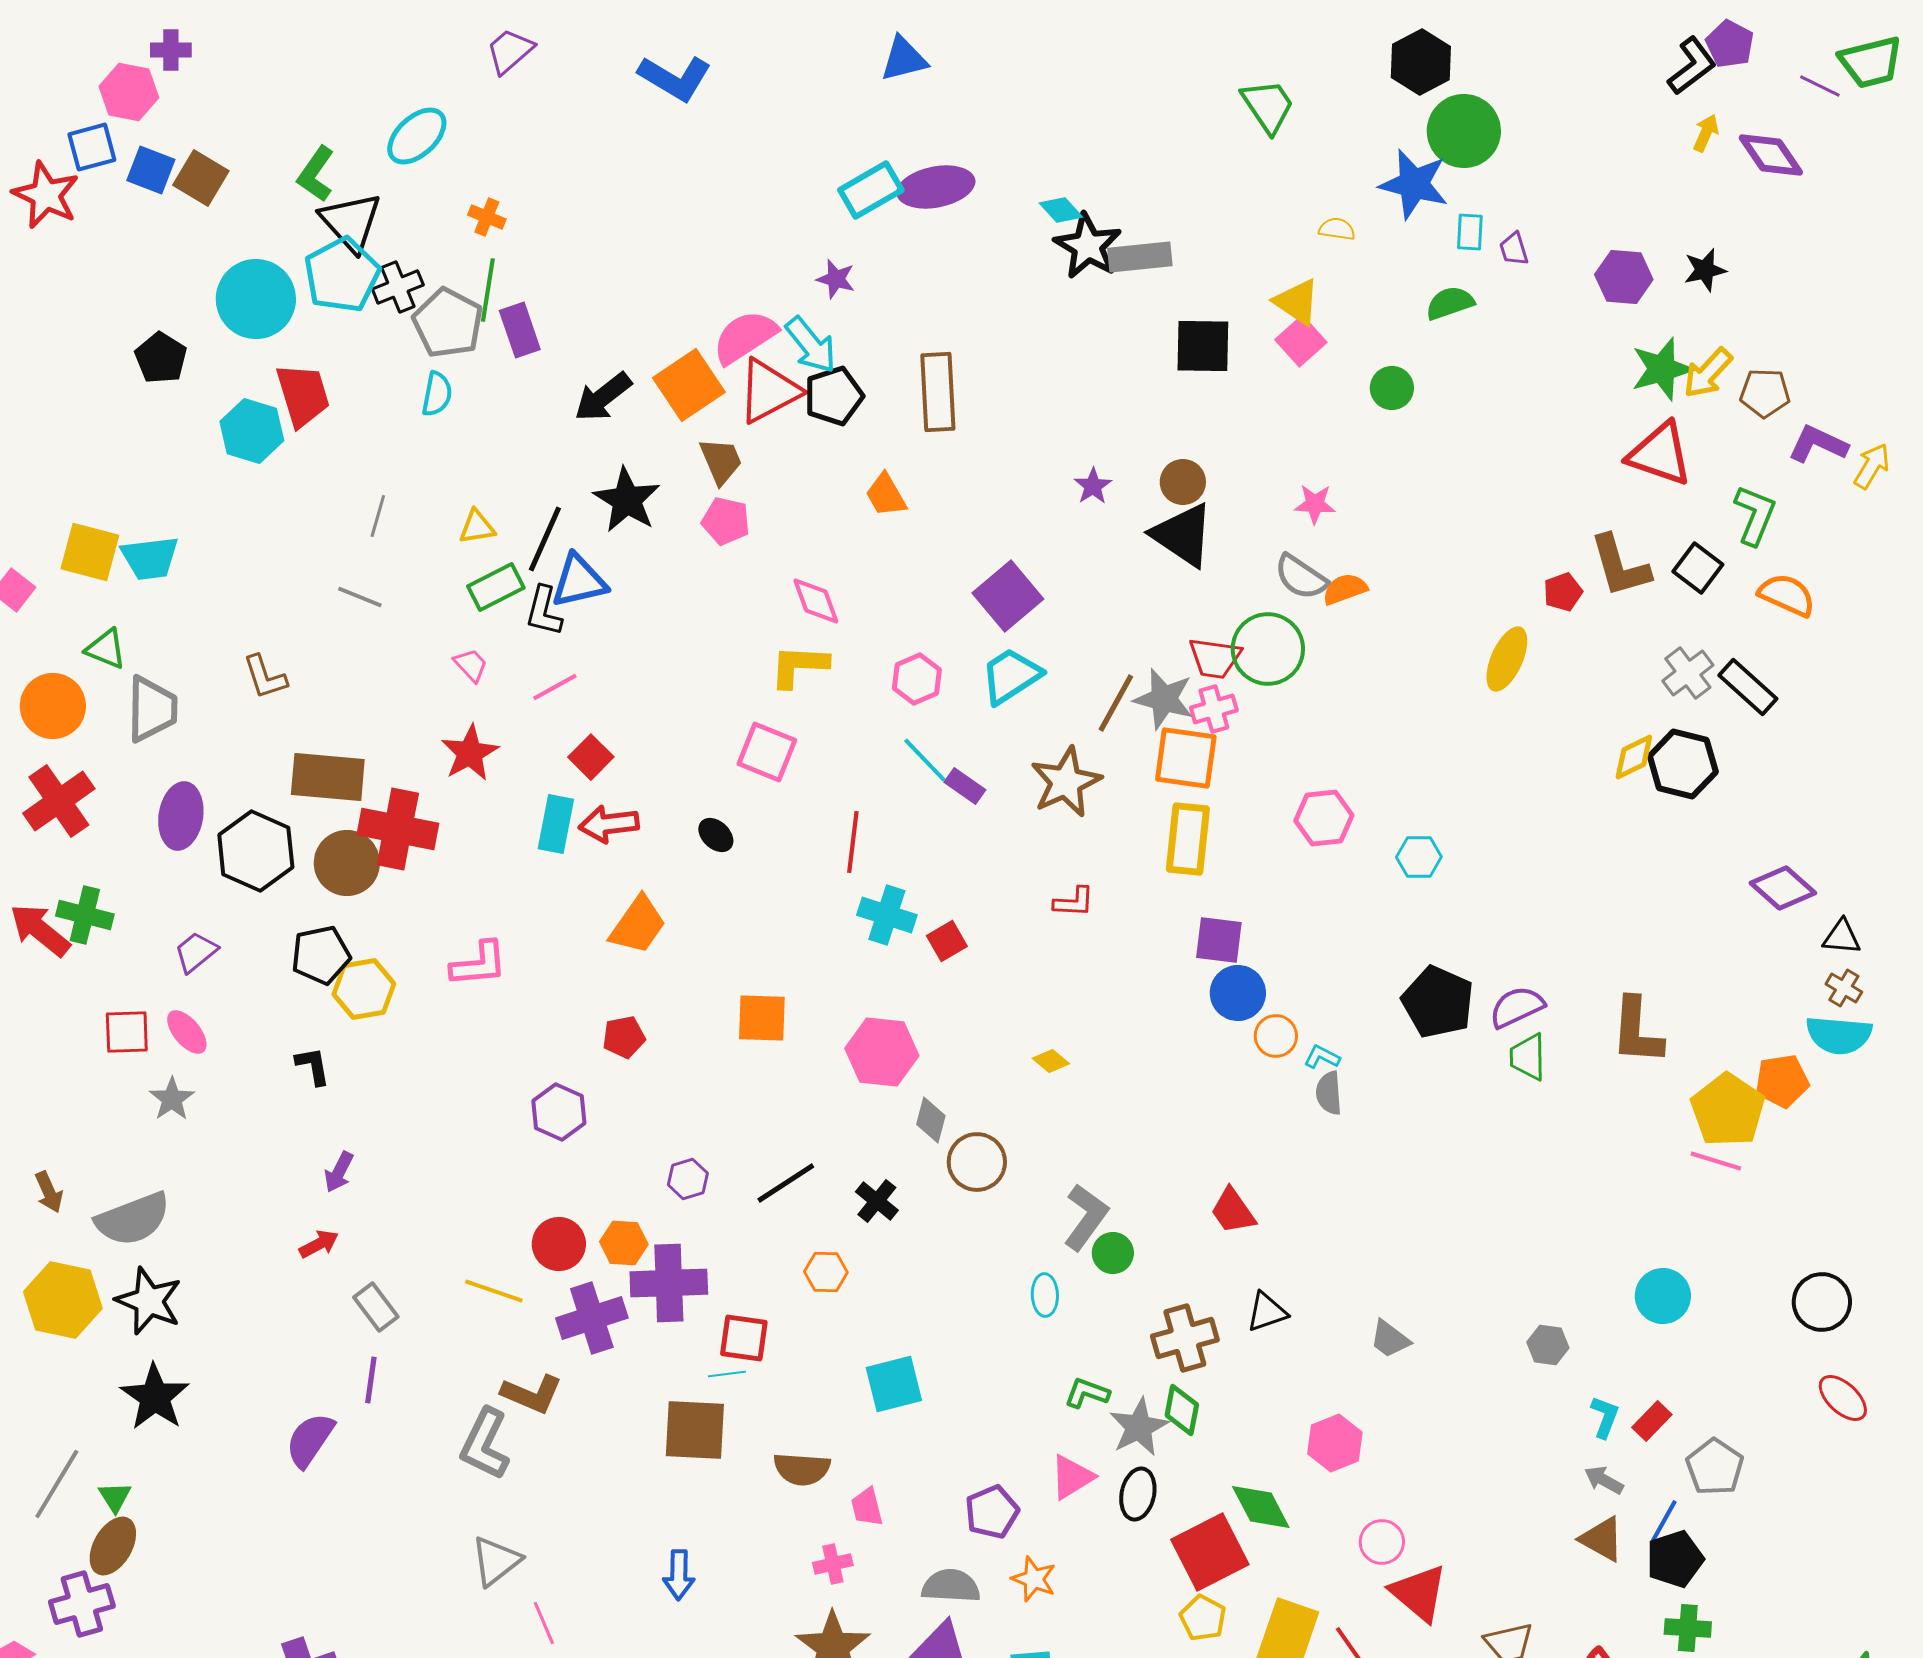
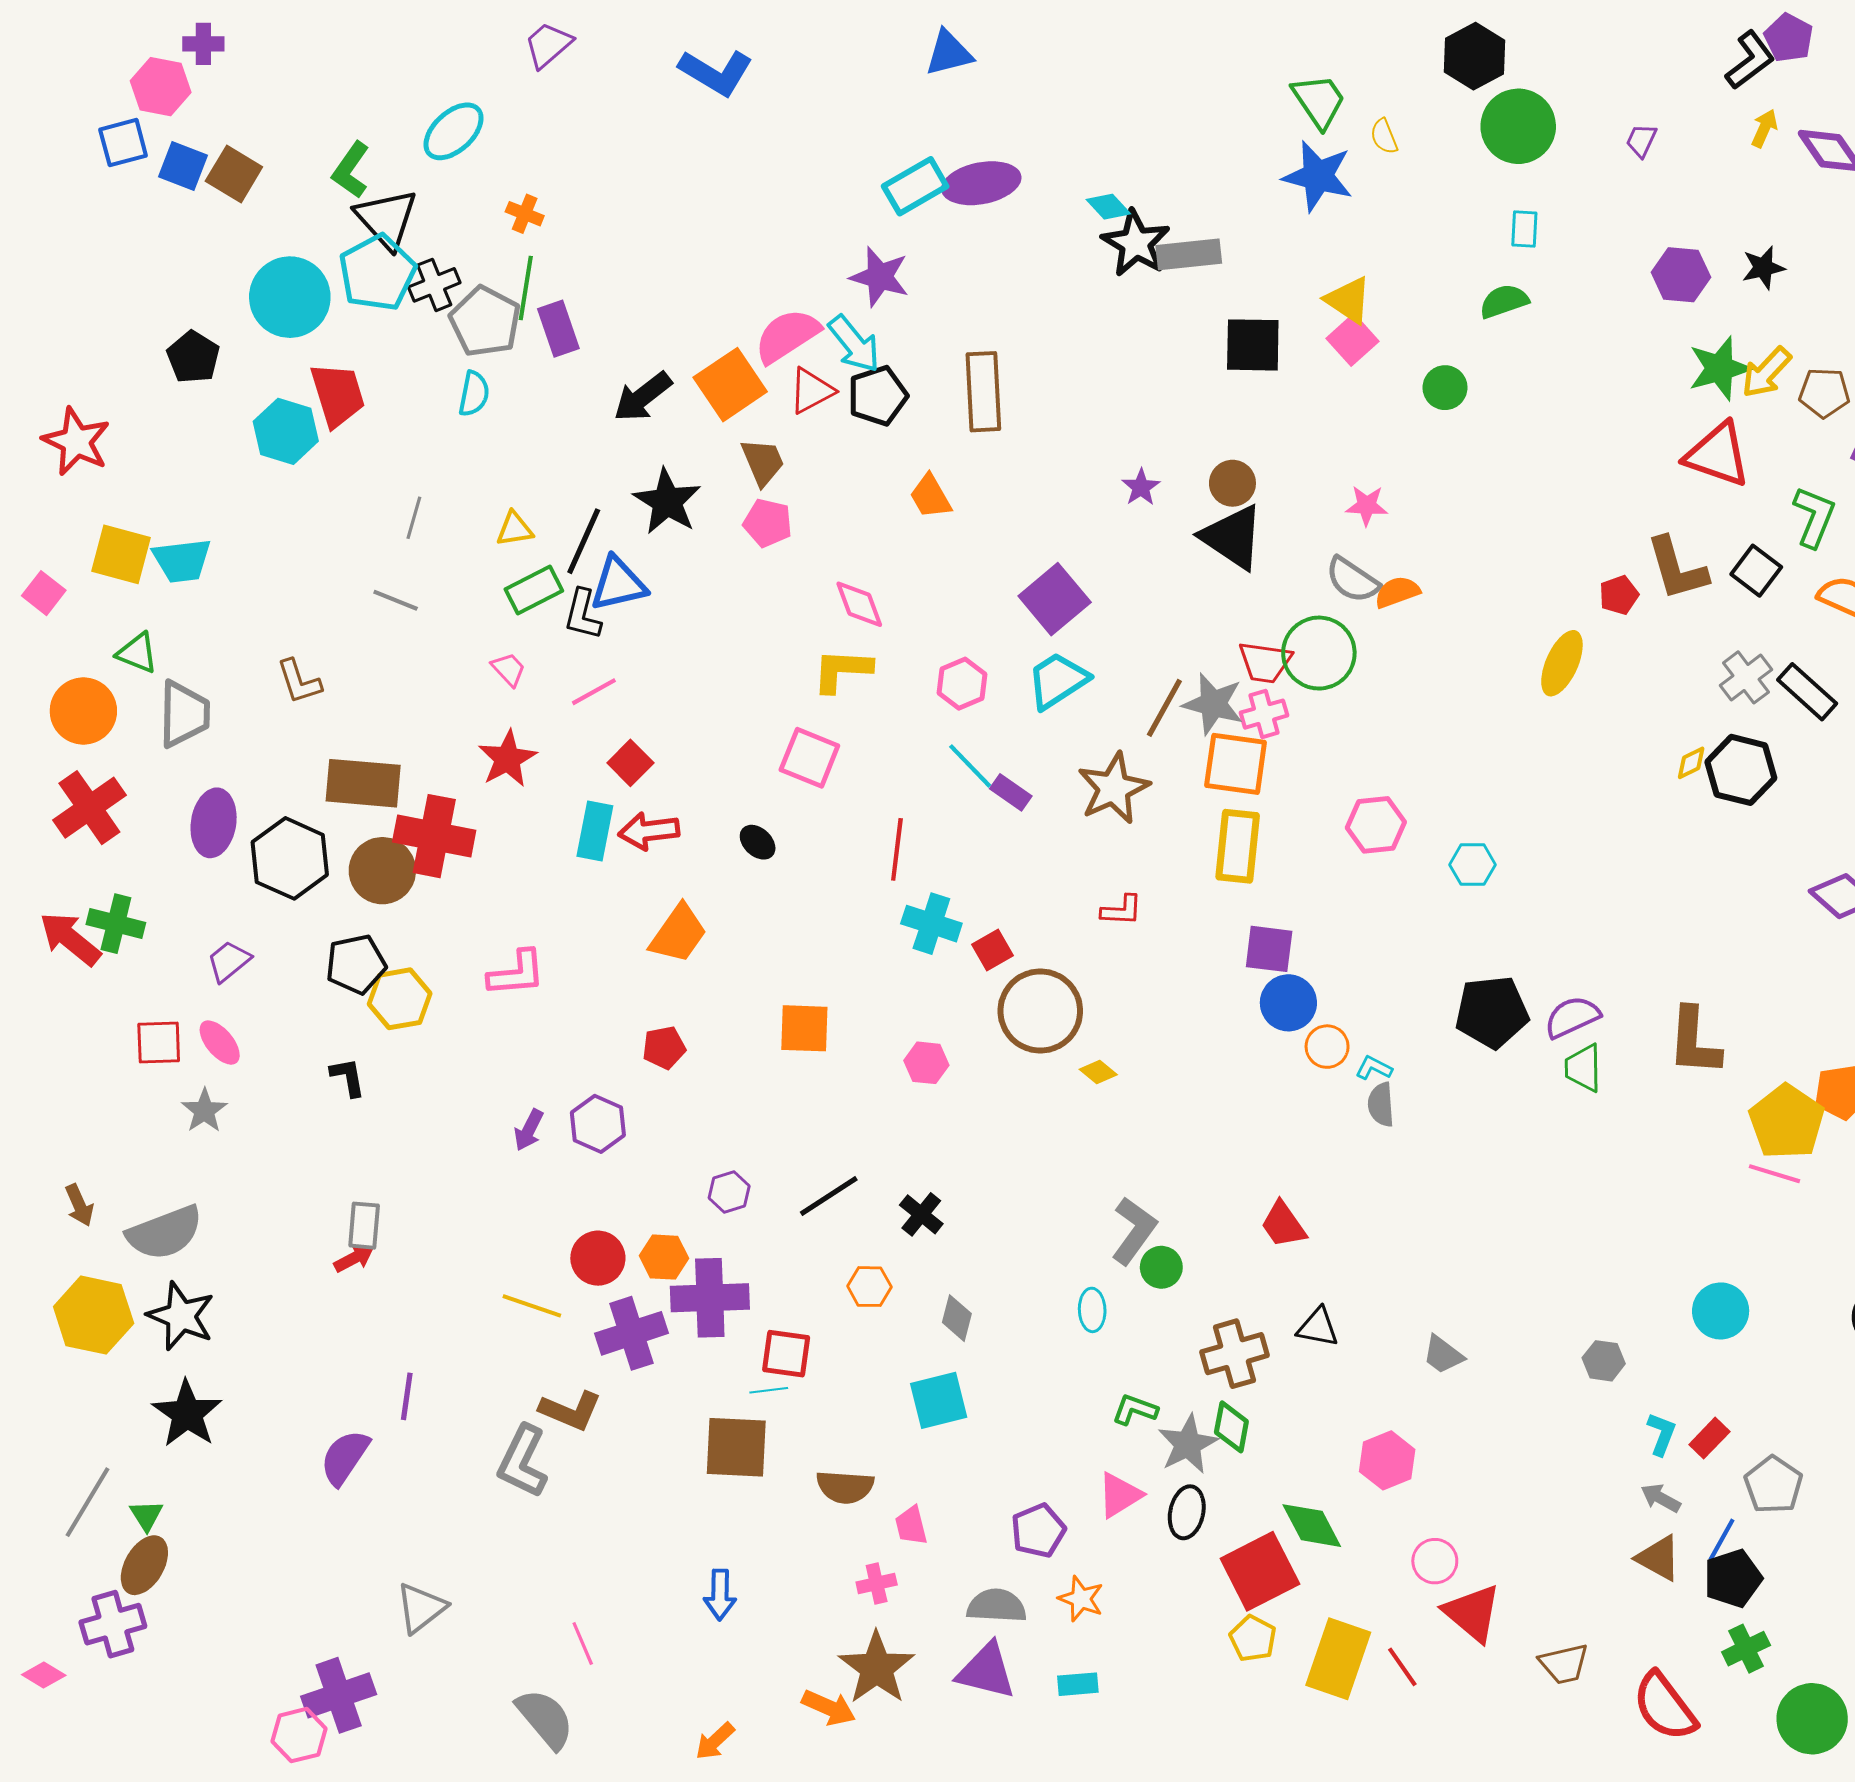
blue star: (1414, 184) -> (1318, 176), moved
red star: (46, 195) -> (76, 442), moved
yellow semicircle: (1337, 229) -> (1384, 136), moved, turned -120
purple trapezoid: (1514, 249) -> (1641, 141), moved, turned 42
purple star: (836, 279) -> (880, 277), size x1.5
red triangle: (769, 391) -> (811, 391), size x0.7
yellow diamond: (1634, 757) -> (1691, 763), size x0.7
black pentagon: (1438, 1002) -> (1492, 1012), turned -30
pink hexagon: (882, 1052) -> (926, 1063), size x0.6
gray diamond: (931, 1120) -> (957, 1318), moved
brown circle: (977, 1162) -> (1040, 1011), moved, size x1.4
purple arrow: (339, 1172) -> (529, 1130), moved
gray rectangle: (376, 1307) -> (364, 1226), moved, turned 42
black triangle: (1267, 1312) -> (1318, 1327), turned 30
gray triangle: (496, 1561) -> (421, 1608), moved
green cross: (1688, 1628) -> (1746, 1649), turned -30

